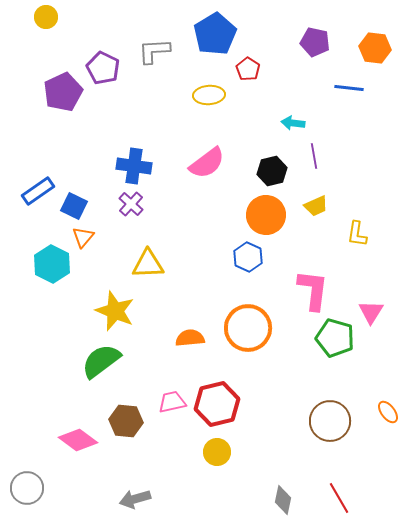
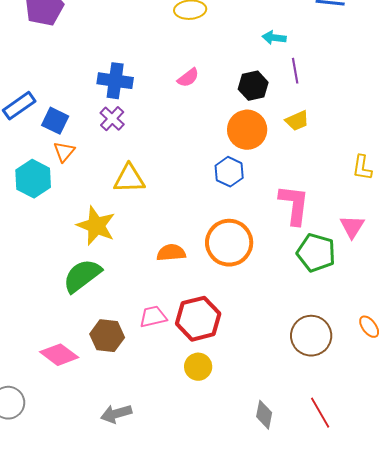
pink semicircle: (207, 163) -> (188, 78), size x0.6
yellow L-shape: (357, 234) -> (362, 168), moved

